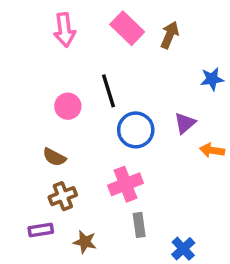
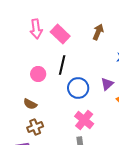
pink rectangle: (127, 28) -> (60, 34), moved
black line: (109, 91) -> (62, 65), turned 30
pink cross: (126, 184) -> (84, 120), moved, turned -30

